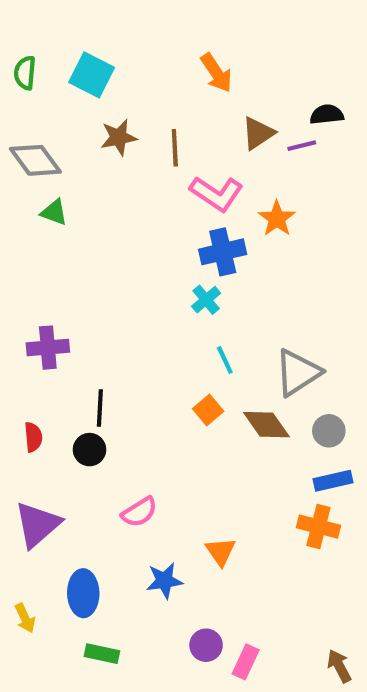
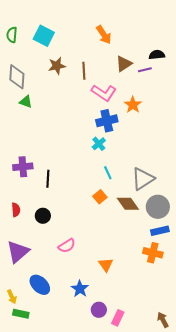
gray diamond: (35, 160) -> (17, 77), turned 40
black line: (100, 408) -> (48, 179), moved
gray circle: (329, 431) -> (158, 207), size x1.5
blue star: (164, 581) -> (80, 289), moved, turned -30
blue ellipse: (83, 593) -> (40, 285), turned -45
green rectangle: (102, 654) -> (21, 314), moved

